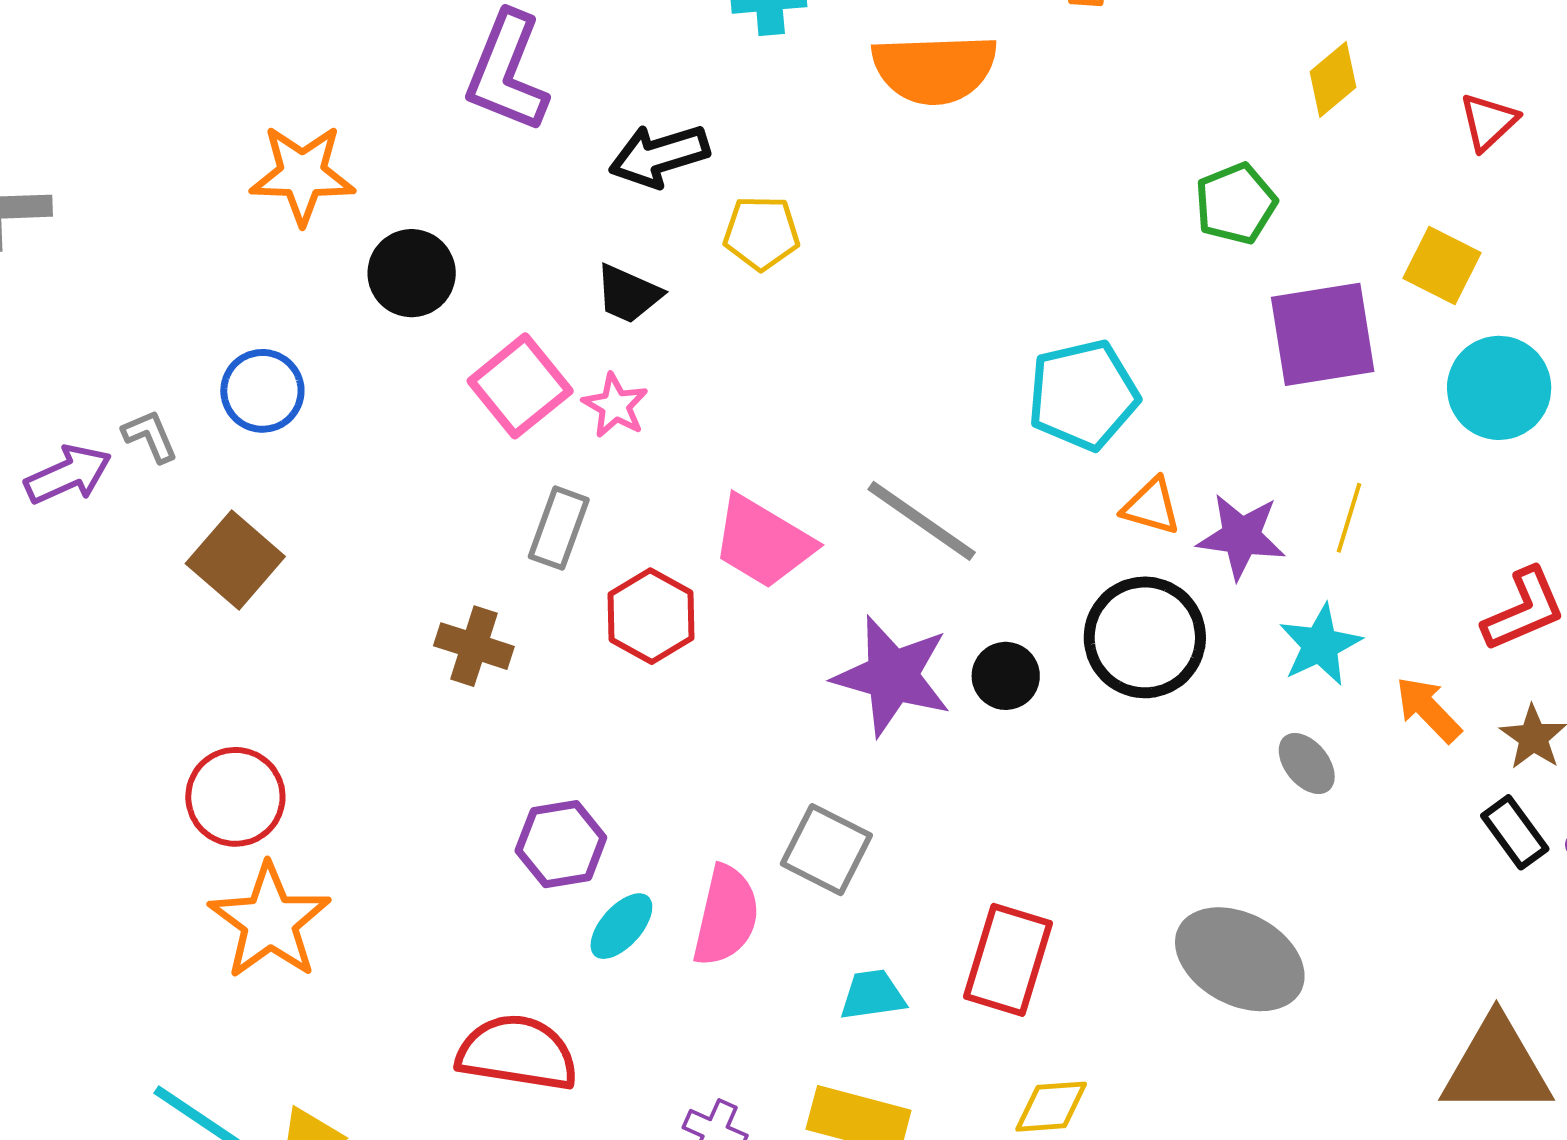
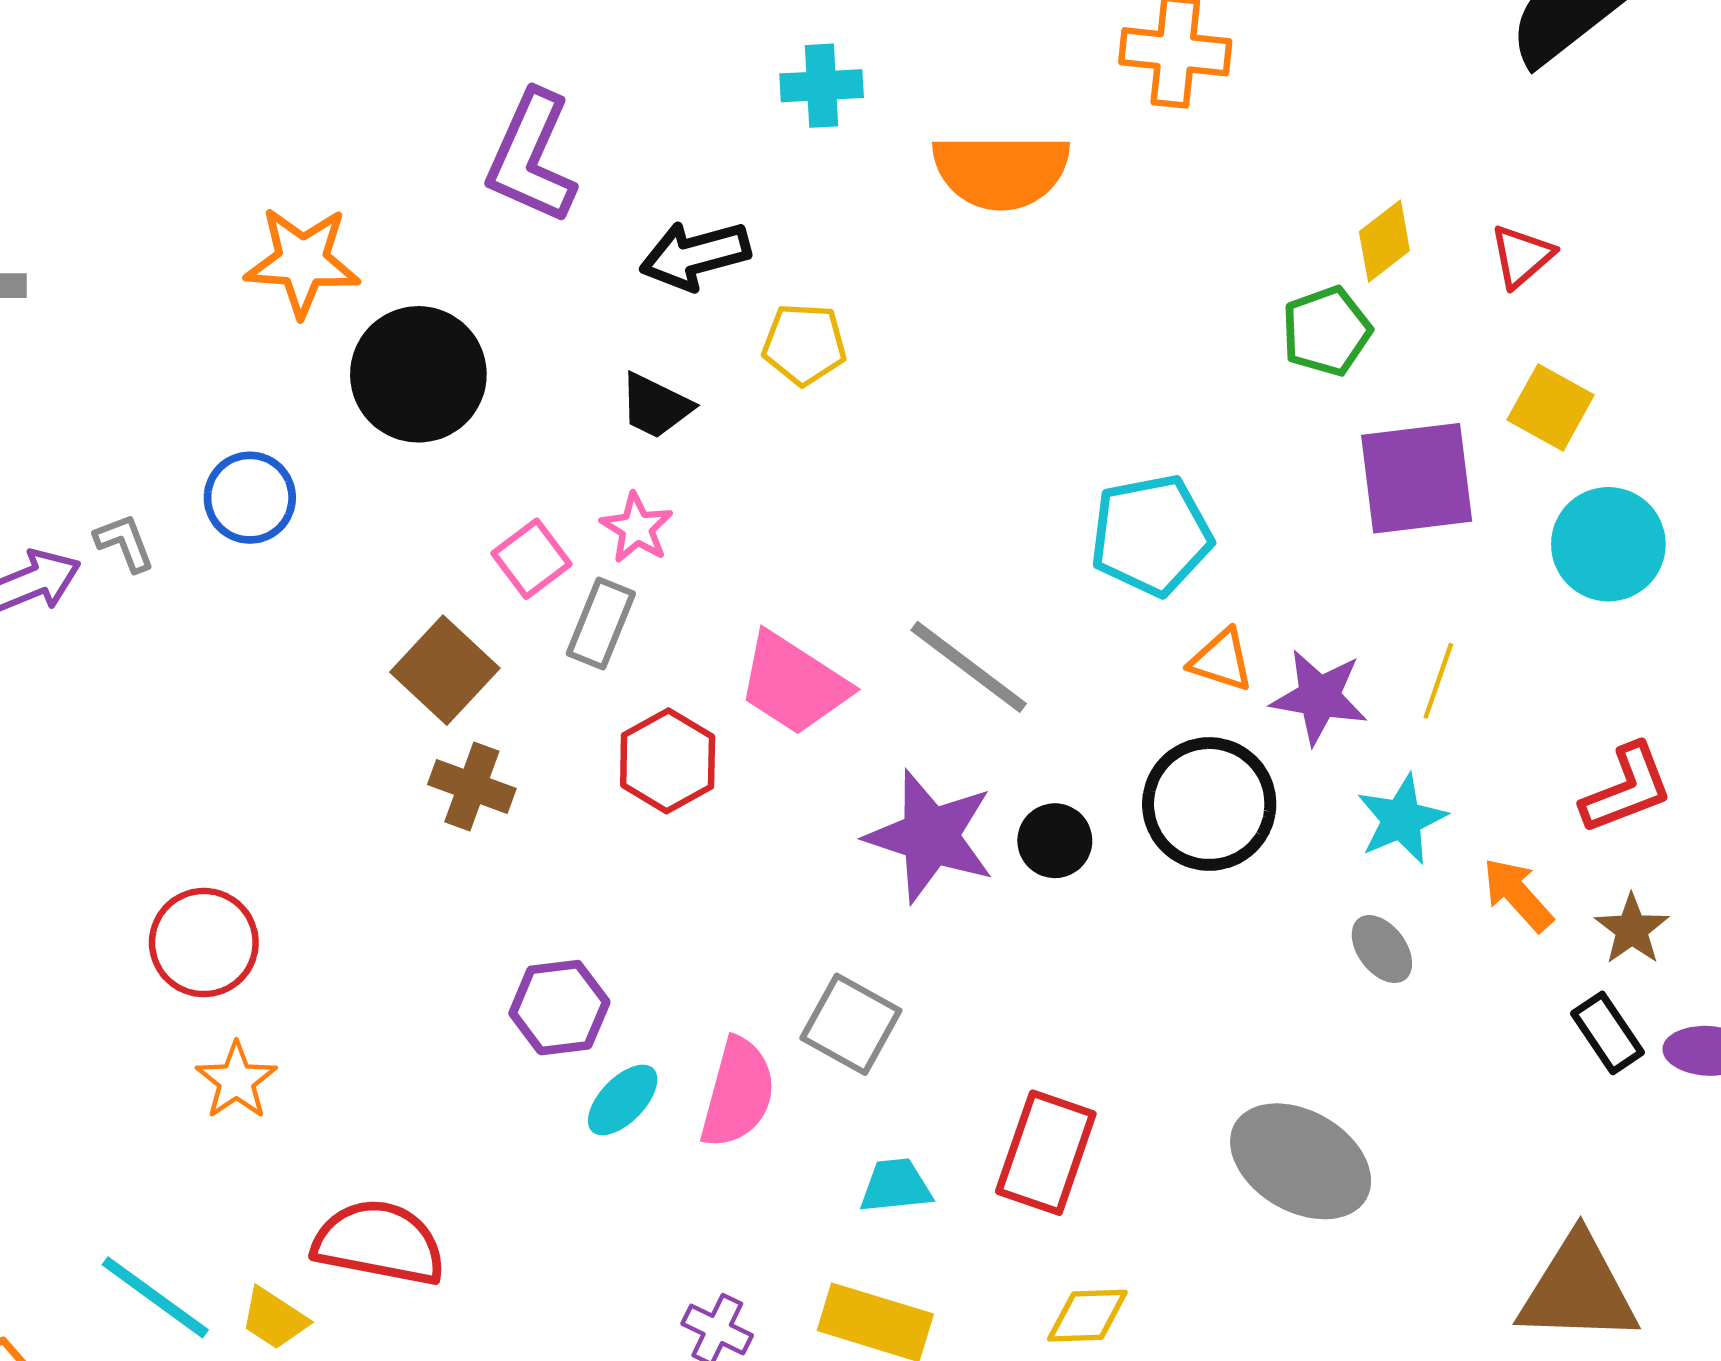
yellow diamond: (1333, 79) -> (1384, 241), moved
red triangle: (1488, 122) -> (1522, 256), moved
black circle: (412, 273) -> (418, 374), size x1.4
pink square: (520, 386) -> (532, 559), moved, size x0.7
gray rectangle: (559, 528) -> (601, 623), moved
brown square: (235, 560) -> (445, 670), moved
orange star: (270, 921) -> (236, 1081), size x0.6
red semicircle: (517, 1053) -> (379, 1243), moved

